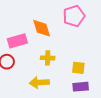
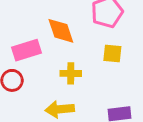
yellow square: (78, 68) -> (112, 54), moved

